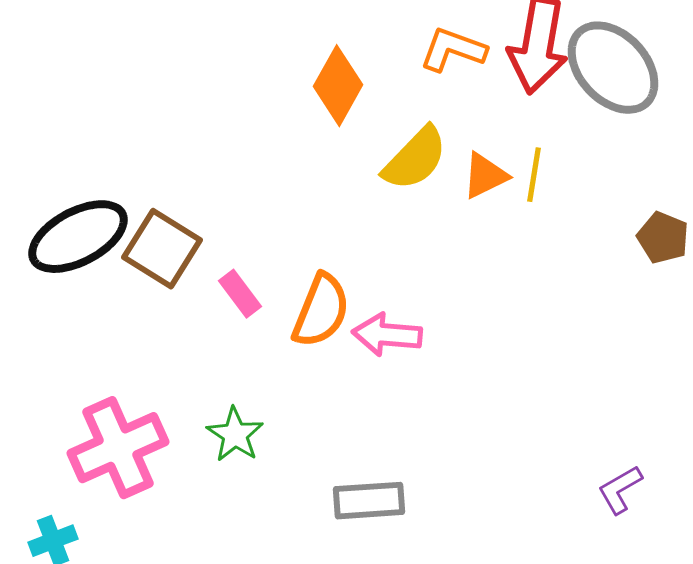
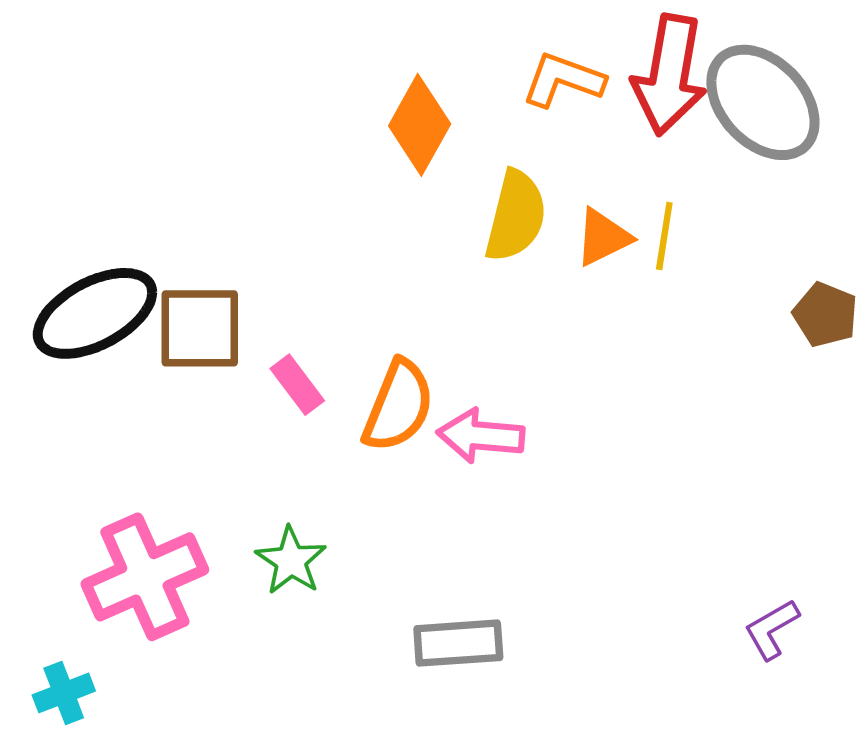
yellow semicircle: (415, 159) -> (516, 216), turned -30
brown square: (162, 249) -> (200, 328), turned -32

